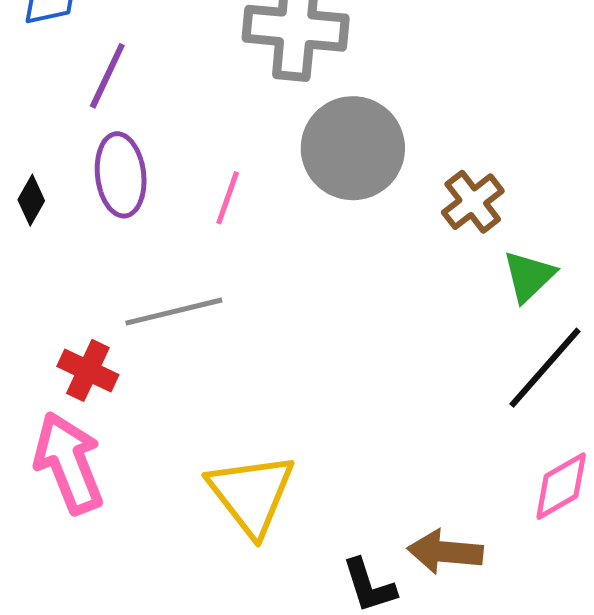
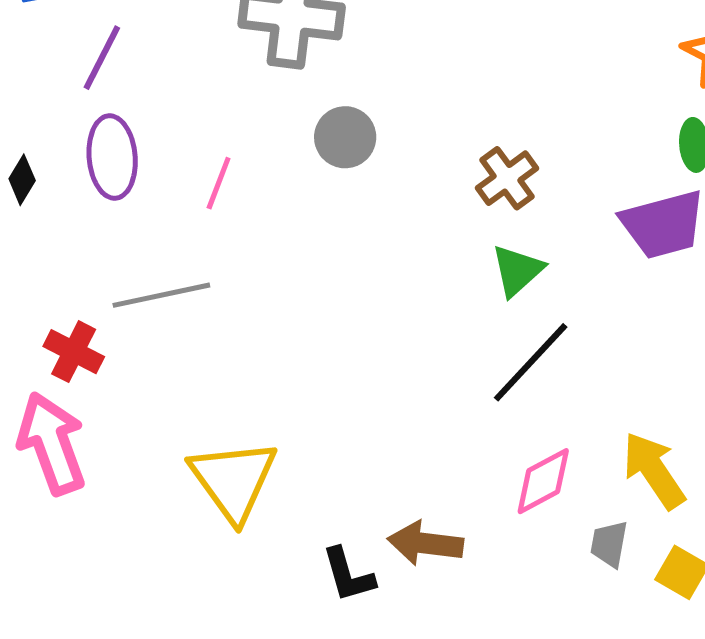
gray circle: (353, 148) -> (345, 137), size x0.6
brown cross: (473, 202) -> (507, 178), moved

